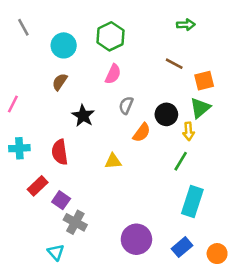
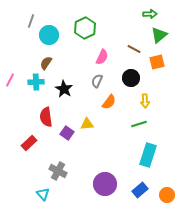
green arrow: (186, 25) -> (150, 14), moved
gray line: (23, 27) -> (31, 21), moved, turned 48
pink semicircle: (113, 74) -> (102, 57), moved
green triangle: (200, 108) -> (159, 35), moved
black circle: (166, 114) -> (131, 78), moved
cyan cross: (19, 148) -> (36, 82), moved
green line: (181, 161) -> (139, 124), turned 42
purple square: (61, 200) -> (67, 133), moved

